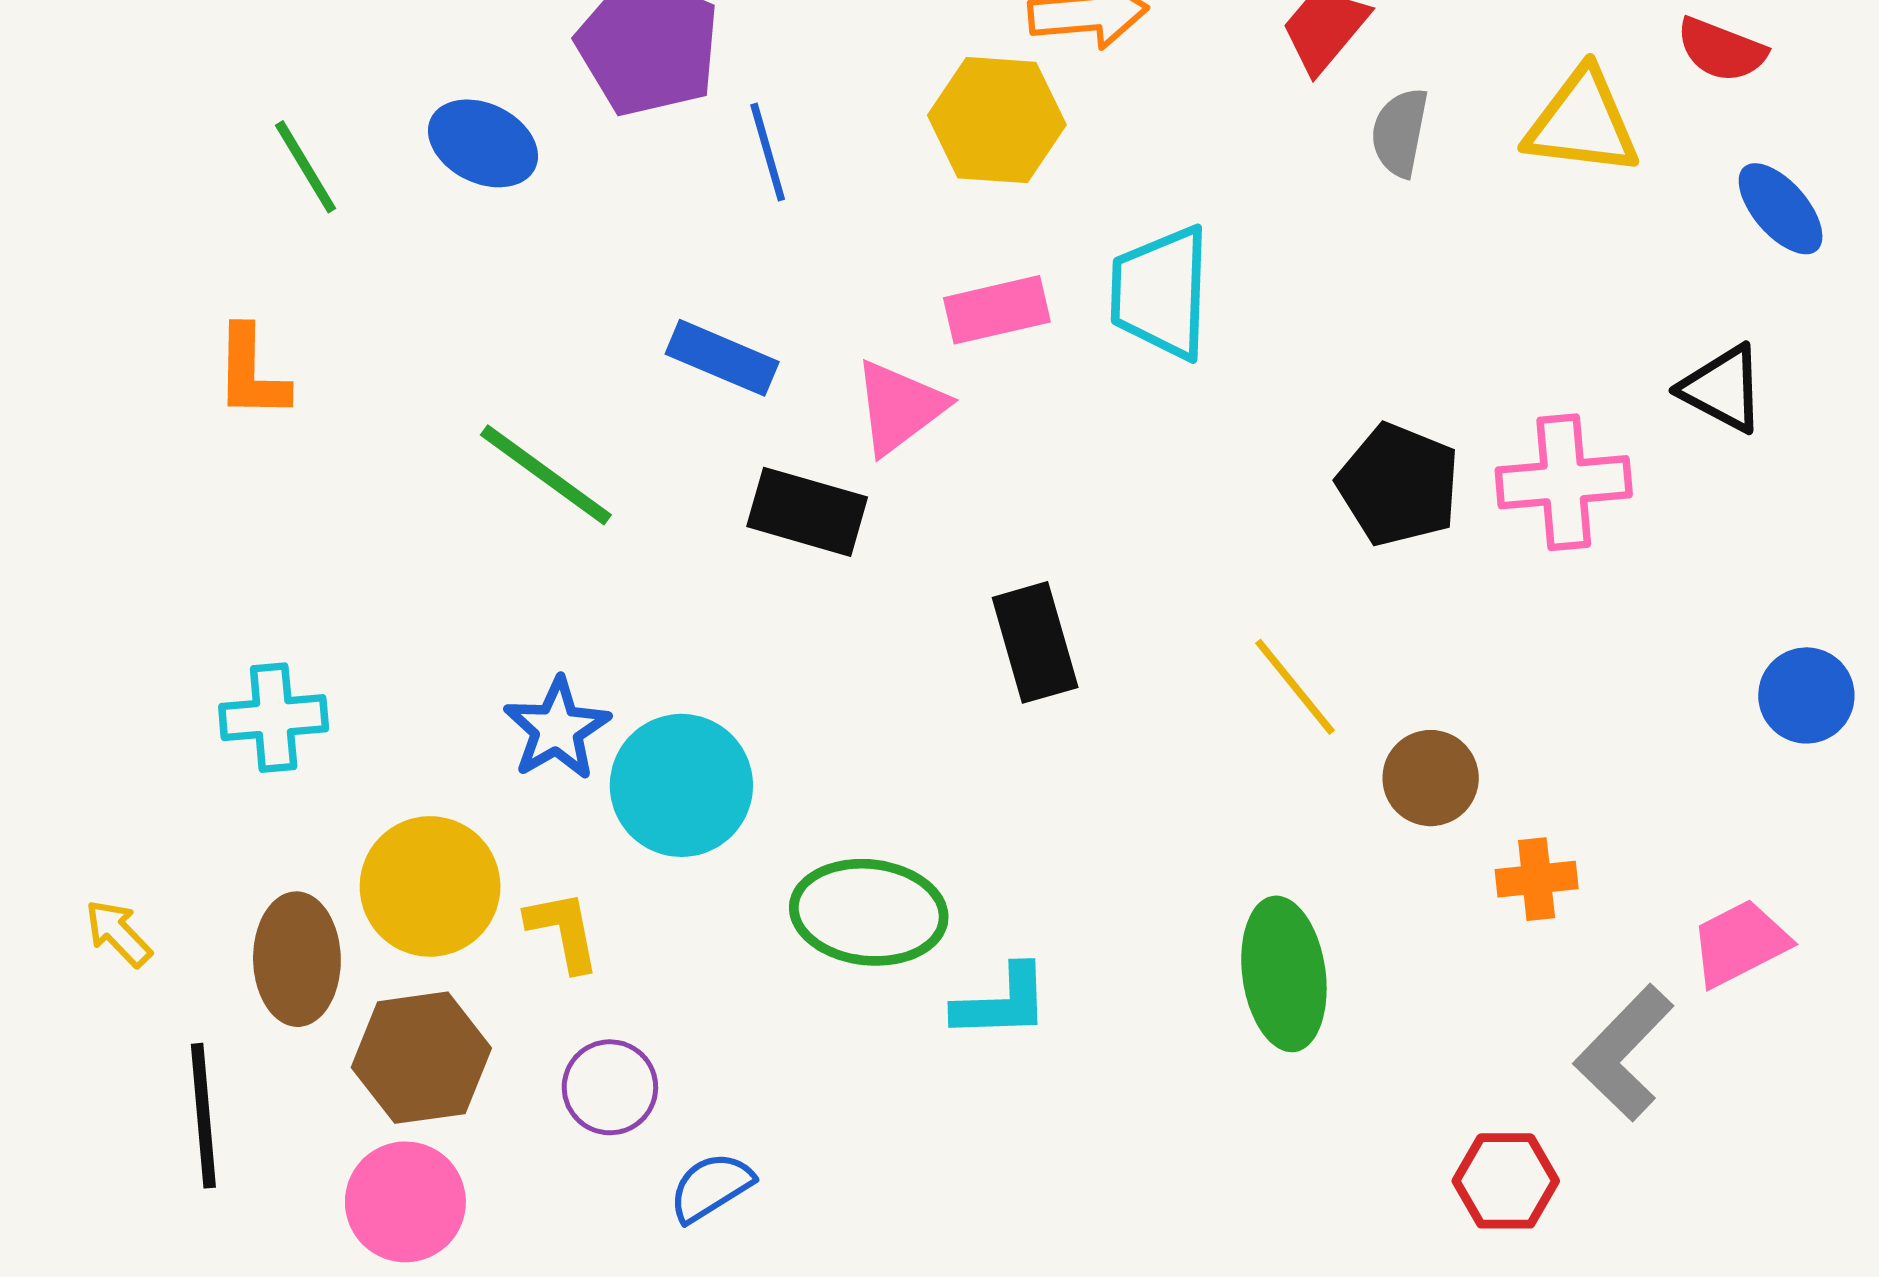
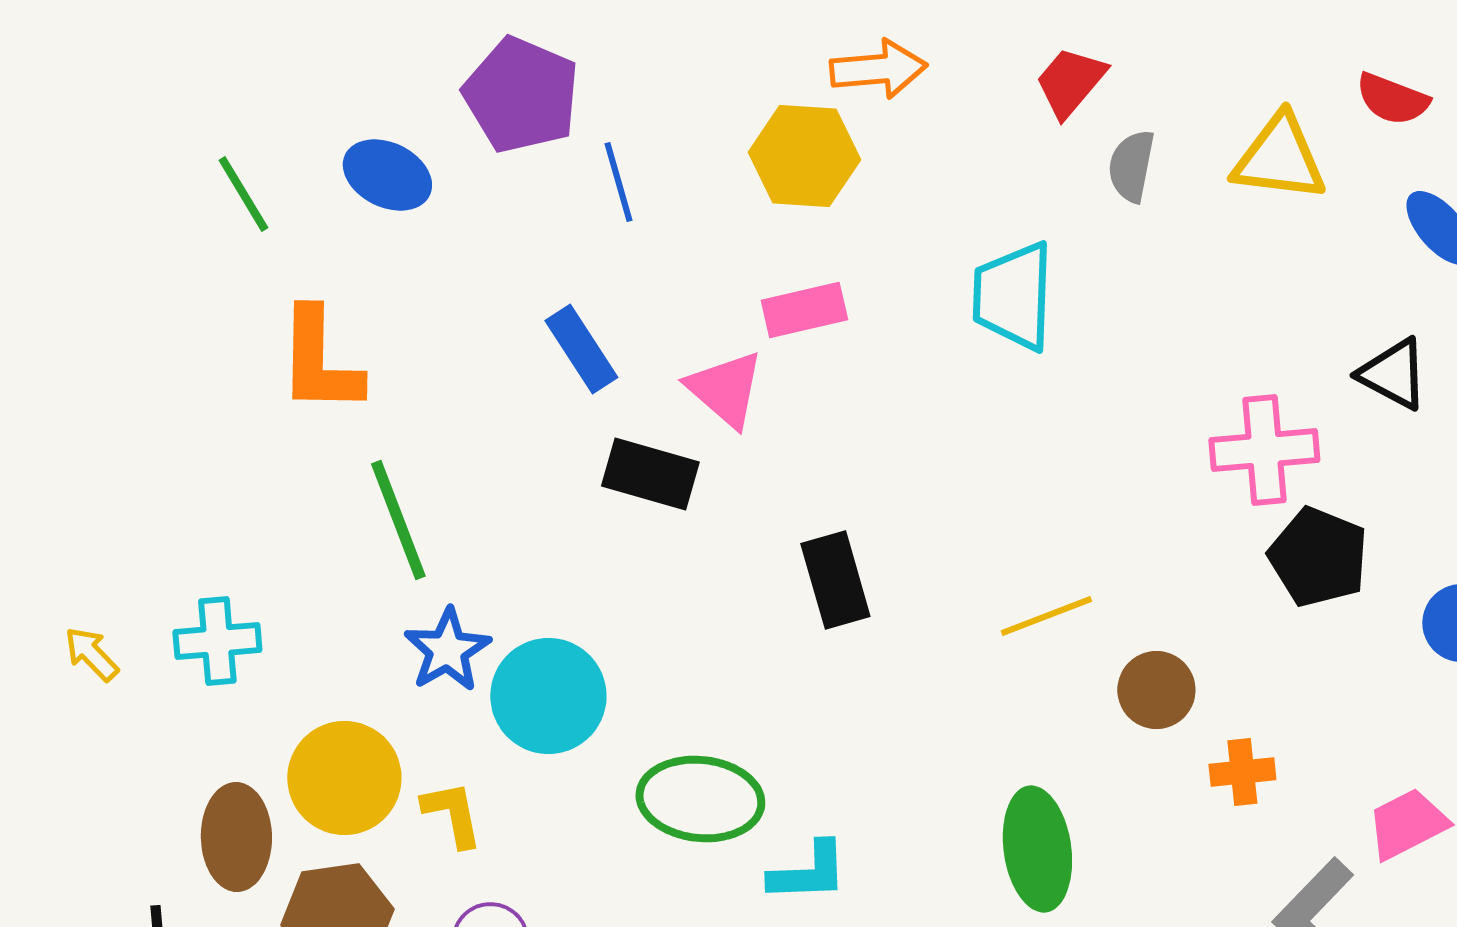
cyan trapezoid: (1161, 293) -> (1013, 296), moved
blue rectangle: (722, 358) -> (581, 349), turned 34
orange L-shape: (251, 373) -> (319, 361), moved, size x1.4
pink triangle: (900, 407) -> (725, 389), turned -42
green line: (546, 475) -> (398, 520), moved, turned 33
black pentagon: (1399, 485) -> (1318, 557), moved
yellow line: (1295, 687) -> (1046, 616), turned -72
yellow arrow: (118, 933) -> (91, 654), moved

